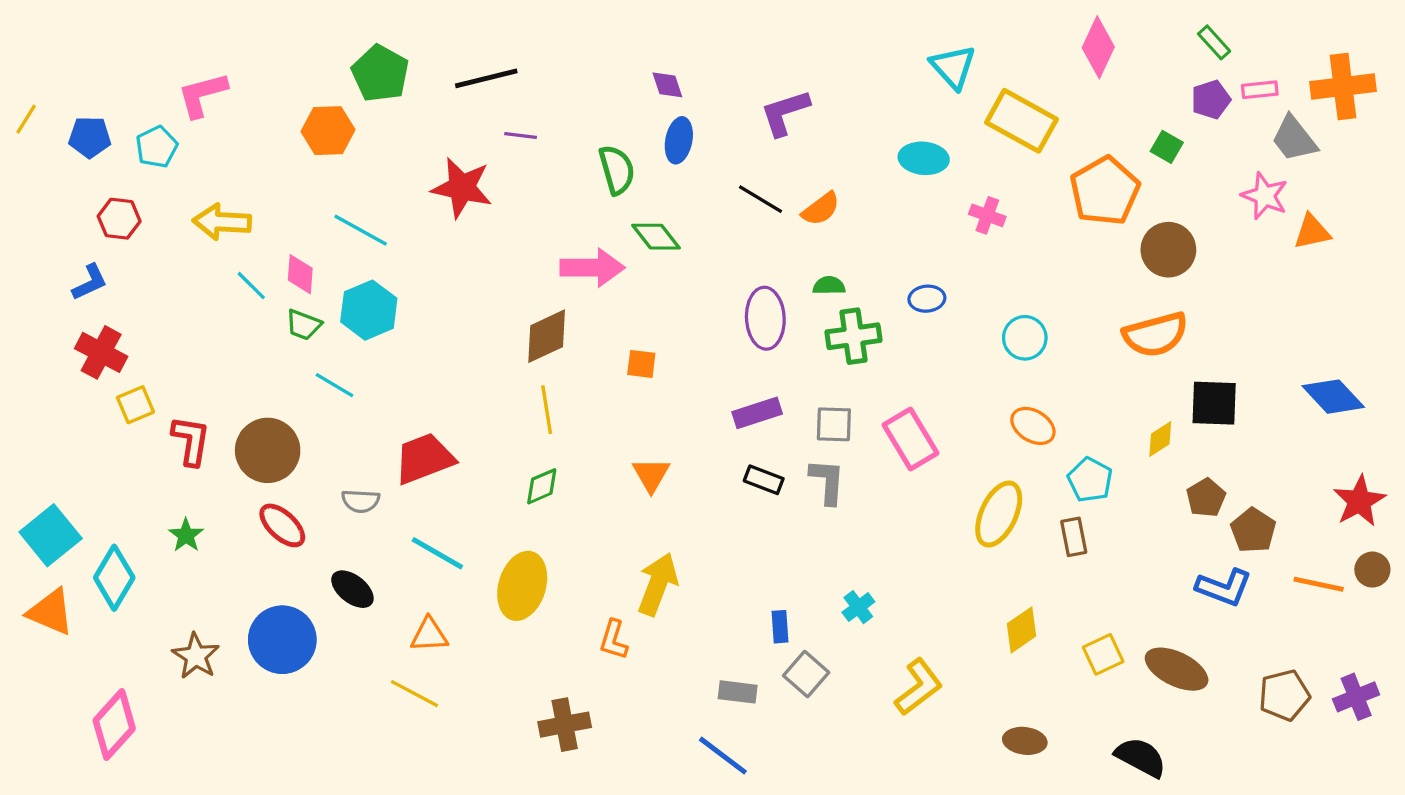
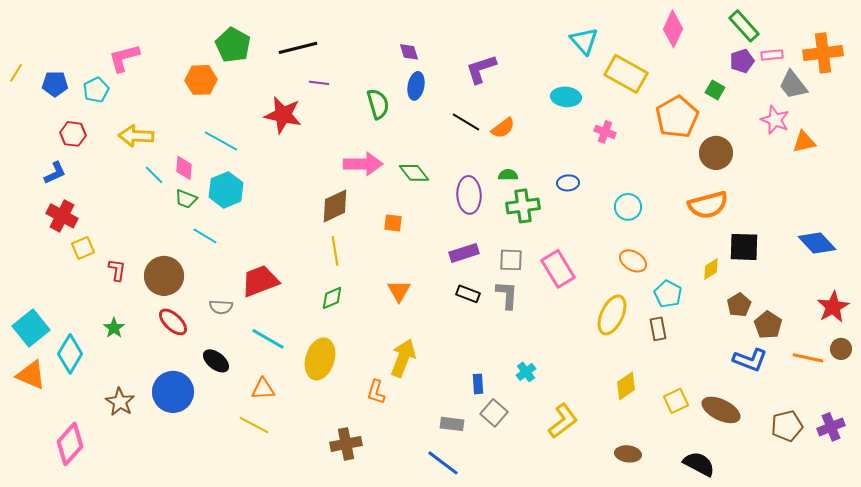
green rectangle: (1214, 42) -> (744, 26), size x1.5
green diamond: (656, 237) -> (414, 173), moved
red L-shape: (191, 441) -> (117, 270), size x0.7

